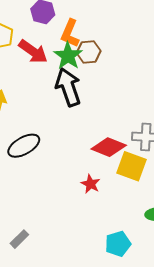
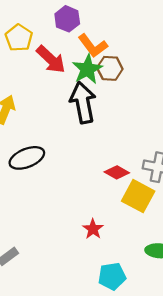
orange L-shape: (70, 33) -> (93, 46), turned -68
red diamond: (109, 147) -> (117, 172), size x0.7
red star: (91, 184) -> (93, 229), moved

